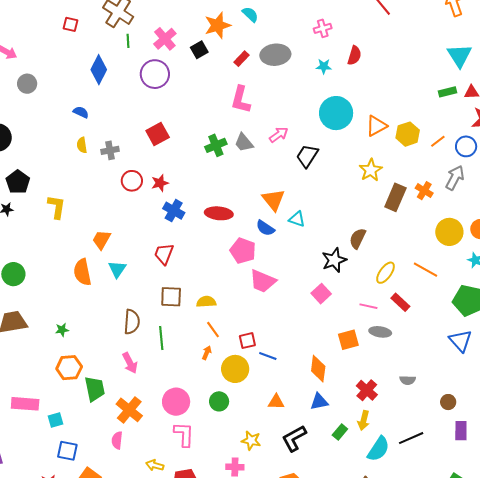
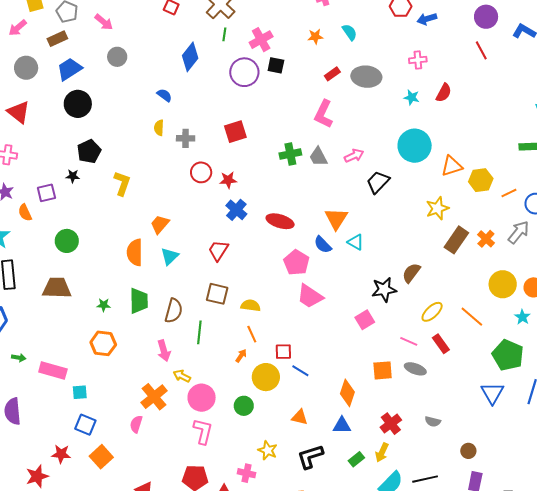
orange star: (218, 25) -> (315, 37), size x0.6
black square: (199, 50) -> (276, 65), moved, turned 30
green trapezoid: (95, 389) -> (139, 301), moved
yellow arrow: (155, 465) -> (182, 376), moved

